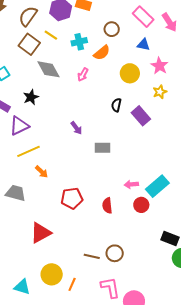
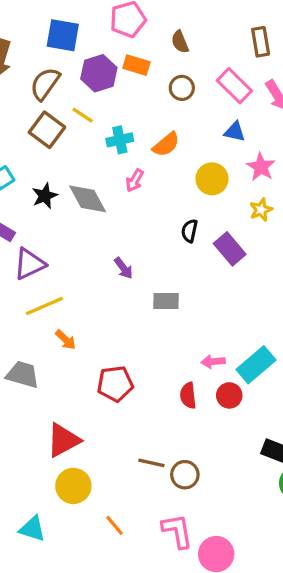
brown circle: (112, 29) -> (182, 88), moved
cyan cross: (79, 42) -> (120, 140), moved
gray diamond: (49, 69) -> (88, 199), moved
black star: (31, 97) -> (45, 196), moved
red semicircle: (107, 206) -> (188, 396), moved
brown line: (92, 256) -> (151, 463), moved
yellow circle: (52, 274) -> (73, 486), moved
orange line: (72, 284) -> (115, 525), turned -64

